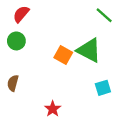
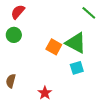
brown semicircle: (13, 83) -> (11, 81), moved
cyan square: (103, 88) -> (77, 68), moved

